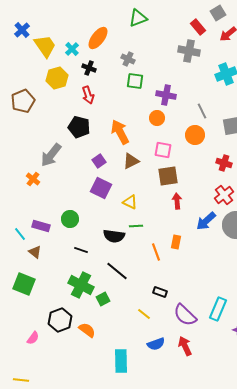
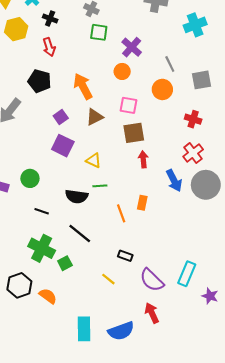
purple cross: (166, 95) -> (132, 47), turned 30
blue arrow: (206, 221) -> (174, 181), turned -75
blue semicircle: (156, 344) -> (121, 331), moved, size x1.4

